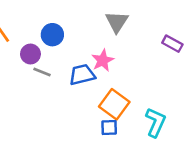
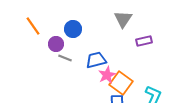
purple rectangle: (172, 44) -> (144, 41), moved, turned -42
pink star: (103, 60) -> (107, 75), moved

